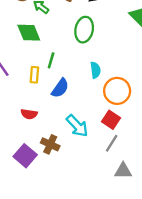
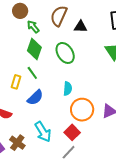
green ellipse: (84, 30) -> (65, 53), turned -55
green diamond: (29, 33) -> (34, 49), moved, turned 30
green line: (51, 60) -> (32, 73), turned -64

